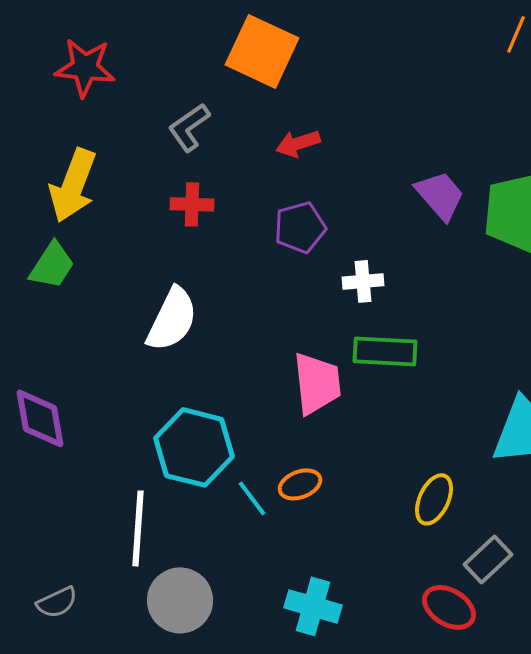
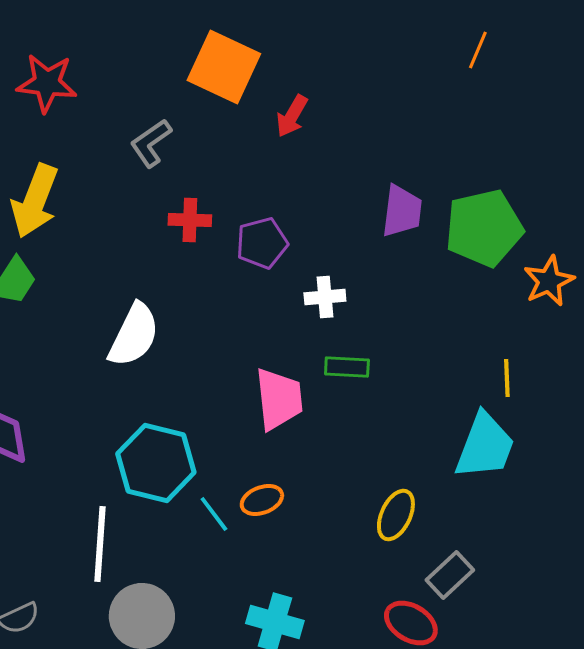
red arrow: (298, 143) -> (292, 116), moved, turned -42
purple trapezoid: (440, 195) -> (402, 211), turned 48
red cross: (192, 204) -> (190, 220), moved
green rectangle: (385, 351) -> (347, 367), size x0.7

